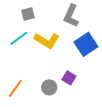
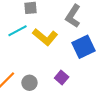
gray circle: (49, 87) -> (29, 83), moved

